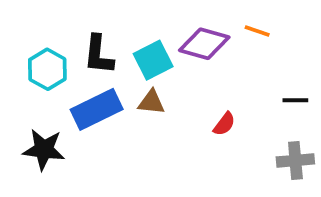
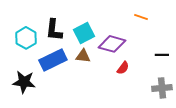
purple diamond: (204, 44) -> (112, 44), moved

